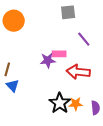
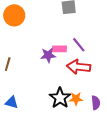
purple line: (84, 39) -> (79, 45), moved
blue triangle: (12, 86) -> (12, 102), moved, turned -32

